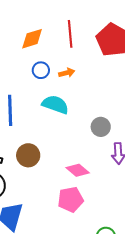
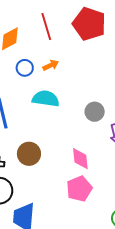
pink diamond: (78, 170) -> (80, 159), turned 55

